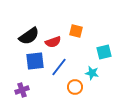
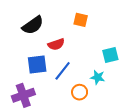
orange square: (76, 31) -> (81, 20), moved
black semicircle: (29, 36) -> (33, 25), moved
purple cross: (22, 90) -> (23, 95), size x1.5

